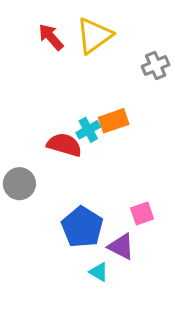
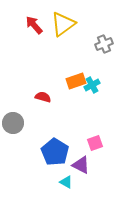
cyan cross: (88, 130) -> (92, 85), moved
red semicircle: (64, 145) -> (43, 97), size x0.7

